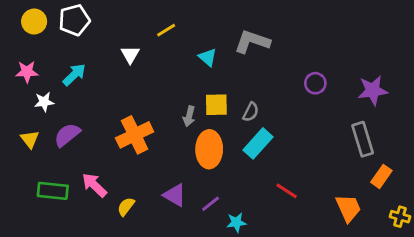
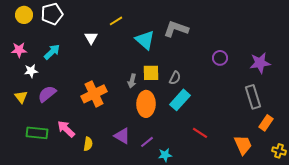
cyan triangle: (208, 57) -> (145, 40), size x1.5
yellow semicircle: (126, 207) -> (88, 144), turned 152

